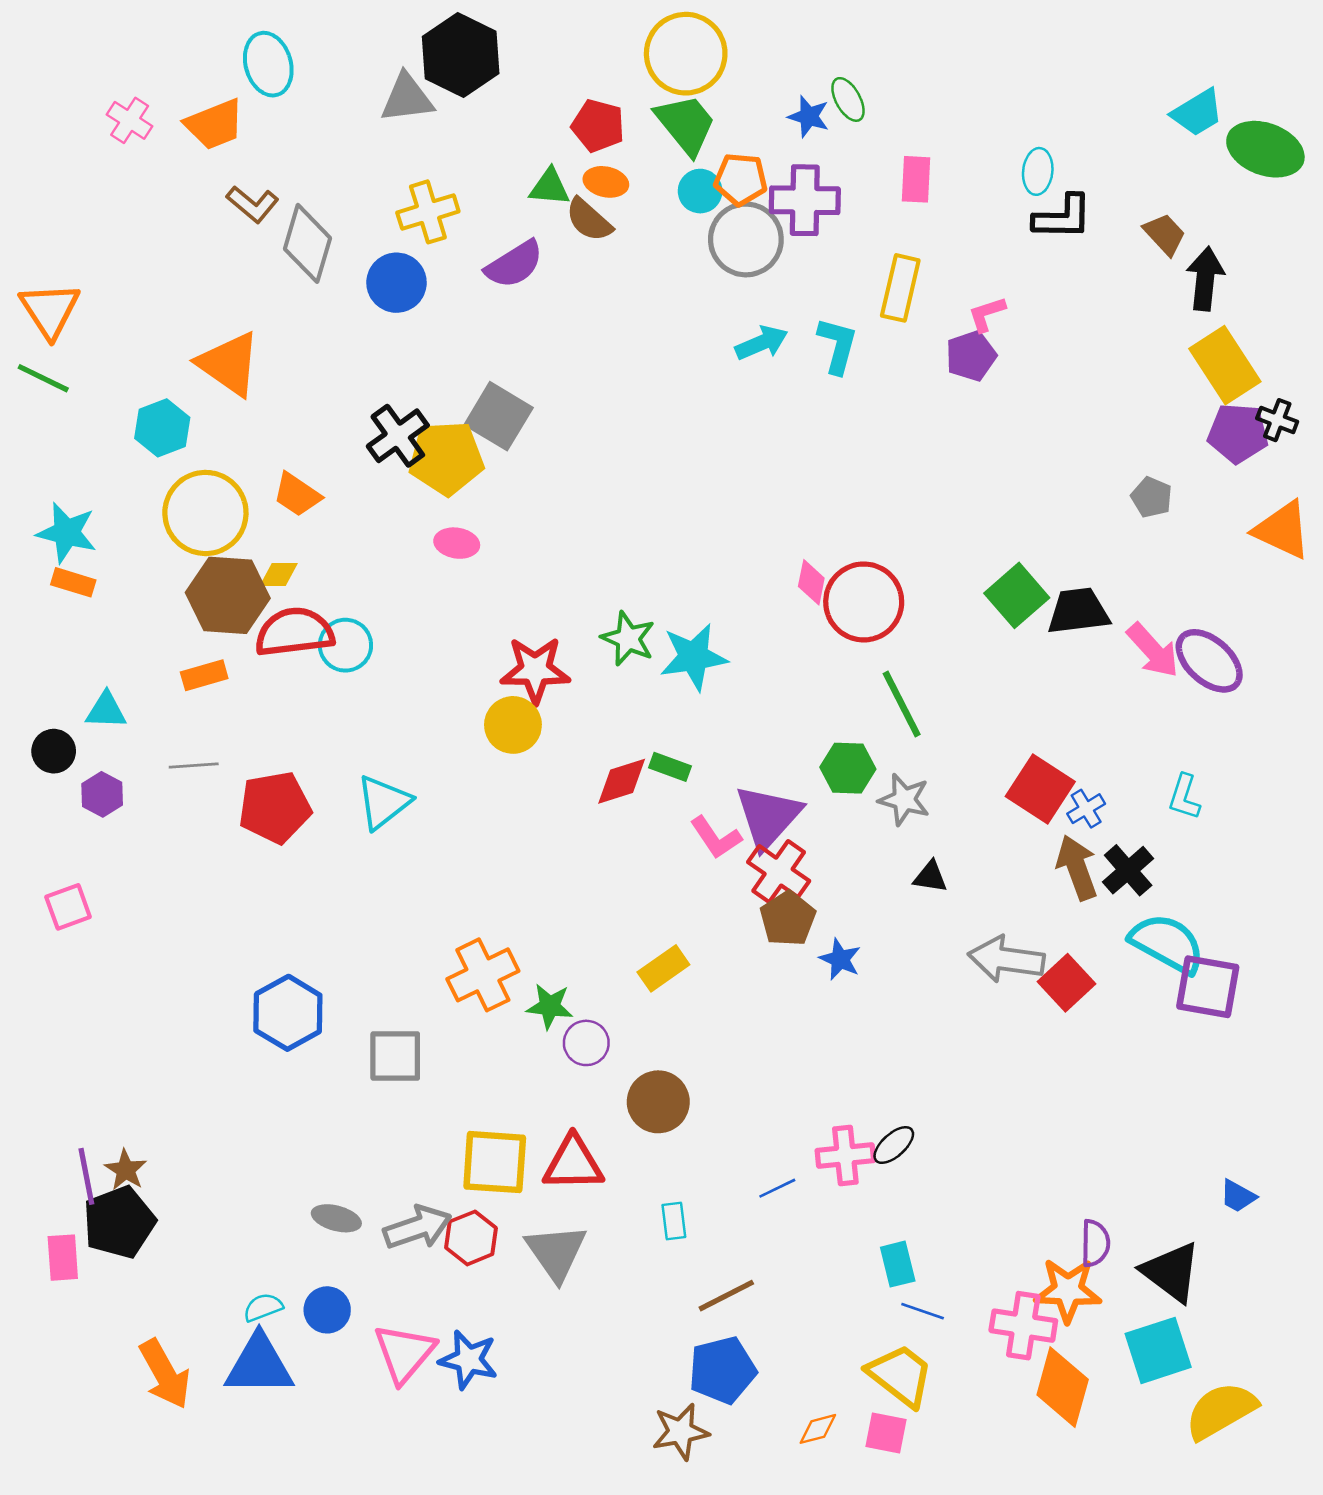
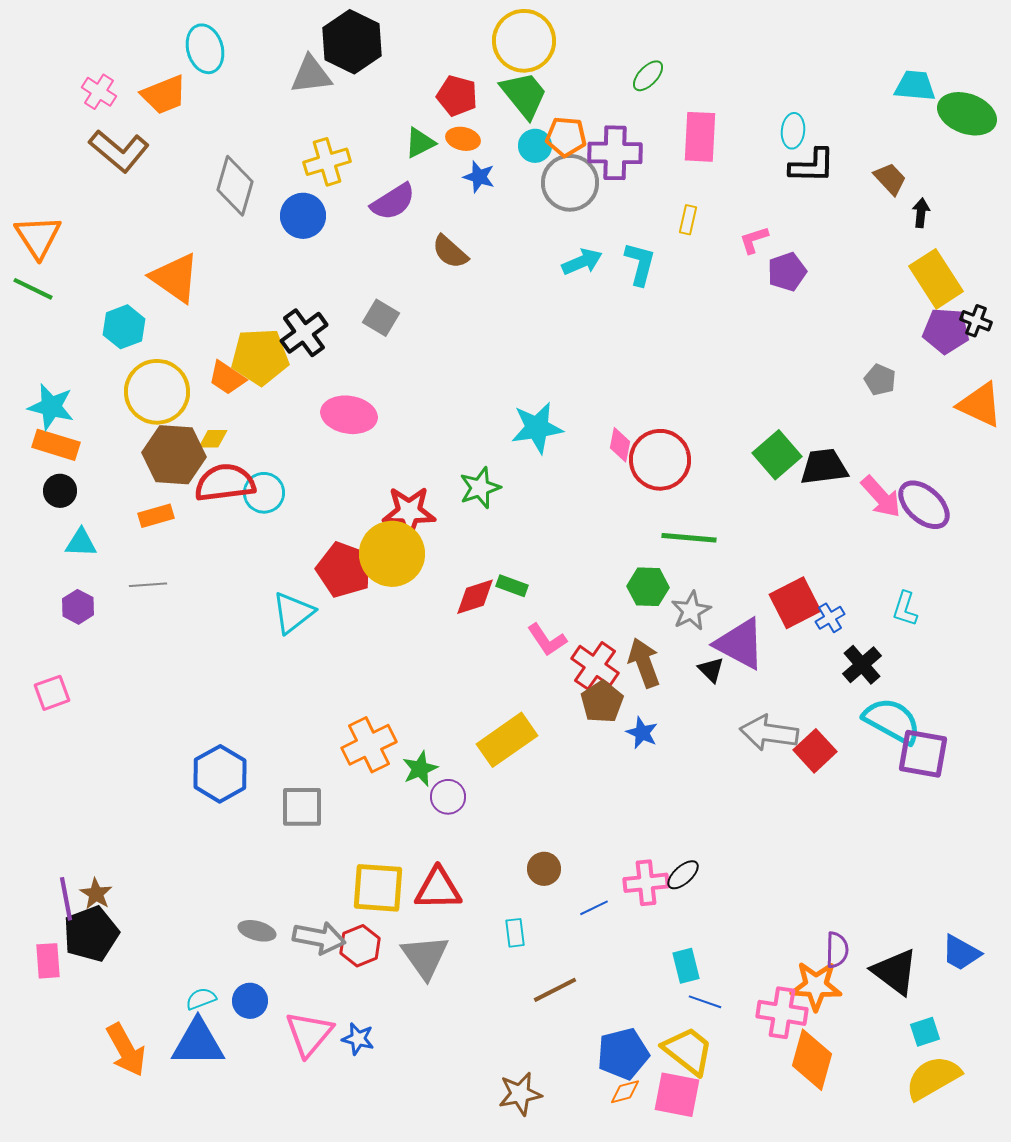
green ellipse: (848, 99) -> (648, 76), turned 72
cyan trapezoid: (1197, 113) -> (915, 86), turned -144
blue star: (809, 116) -> (479, 177), moved
pink rectangle: (916, 179) -> (700, 137), size x1.4
green triangle: (550, 187) -> (420, 143), turned -32
brown L-shape: (253, 204) -> (119, 151), moved, size x1.5
brown semicircle: (589, 220) -> (450, 252), moved
black arrow: (1205, 279) -> (921, 213), size x0.6
yellow rectangle: (900, 288) -> (688, 220), size x0.6
purple pentagon: (971, 356) -> (787, 272), moved
gray square: (499, 416) -> (381, 318), size x0.7
yellow pentagon: (446, 458) -> (260, 357), moved
pink ellipse: (457, 543) -> (349, 415), size x1.6
orange rectangle: (73, 582) -> (56, 445), size x1.4
green star: (628, 639) -> (480, 488), turned 30
cyan star: (694, 657) -> (537, 428), moved
green line: (902, 704) -> (689, 538), turned -58
yellow circle: (513, 725) -> (392, 554), size x1.5
black circle: (54, 751) -> (60, 491), moved
red square: (1040, 789) -> (795, 603), turned 30
gray star: (904, 800) -> (691, 611), turned 30
red pentagon: (275, 807) -> (344, 570), moved, turned 30
purple triangle: (768, 817) -> (740, 644), moved, turned -44
brown arrow: (1077, 868) -> (644, 663), moved
black triangle: (930, 877) -> (711, 670), turned 36
yellow rectangle: (663, 968) -> (507, 740), size x1.5
green star: (550, 1006) -> (420, 769), turned -30
brown circle: (658, 1102) -> (544, 869), moved, size x0.7
blue trapezoid: (1238, 1196) -> (961, 953), moved, size x1.4
gray arrow: (417, 1227) -> (319, 938), turned 30
cyan square: (1158, 1350) -> (925, 1032), moved, size x0.6
blue star: (468, 1360) -> (358, 1039), size x0.7
blue pentagon: (722, 1370) -> (623, 1054), moved
pink square: (886, 1433) -> (677, 1095), size x1.4

